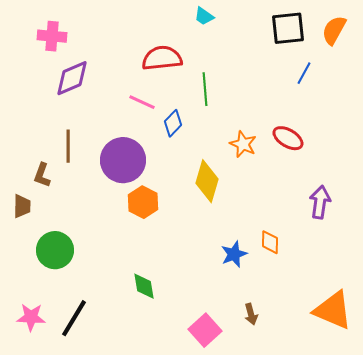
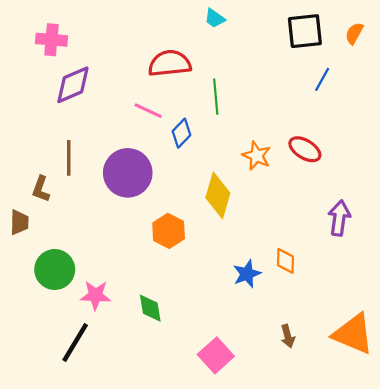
orange semicircle: (334, 30) -> (354, 33), size x0.7
orange hexagon: (143, 202) -> (169, 231), moved
brown arrow: (251, 314) -> (288, 336), moved
pink star: (31, 317) -> (96, 295), moved

